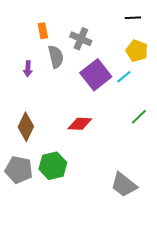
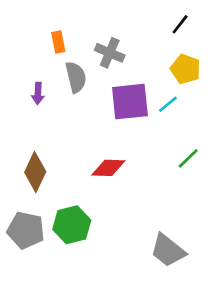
black line: (133, 18) -> (180, 24), turned -49
purple square: (96, 75) -> (130, 102), turned 32

